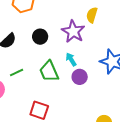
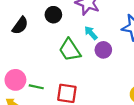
green line: (17, 73) -> (36, 87), moved, turned 48

